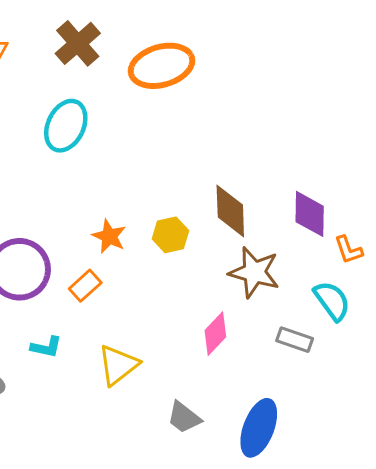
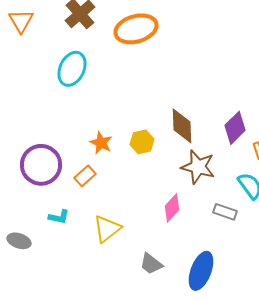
purple diamond: (310, 214) -> (235, 128), turned 44

